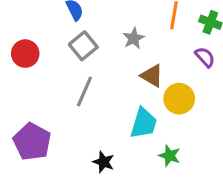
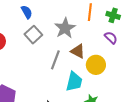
gray star: (134, 38) -> (65, 28), size x1.5
gray line: (84, 92) -> (55, 60), moved

